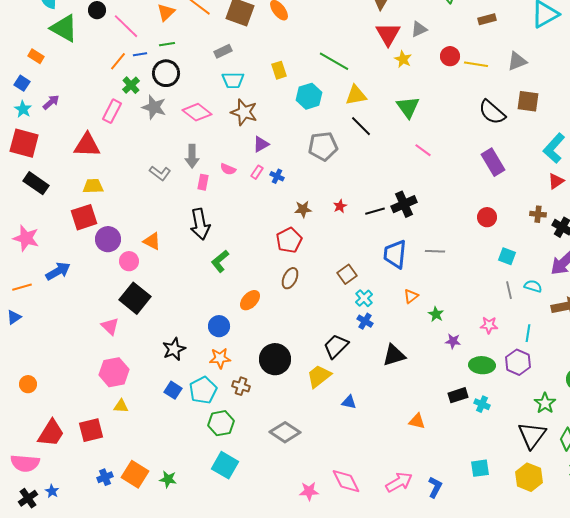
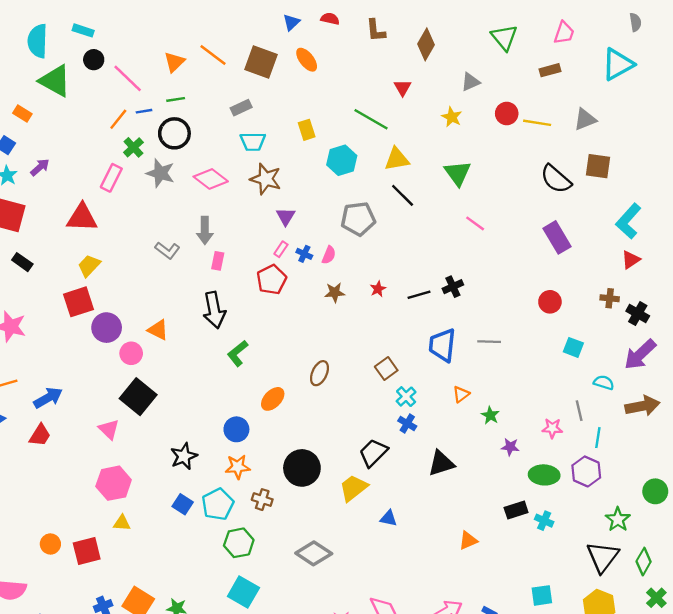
red triangle: (388, 34) -> (403, 88), moved, size x0.6
purple triangle: (261, 144) -> (286, 216), turned -30
pink semicircle: (228, 169) -> (329, 255), moved, turned -91
black rectangle: (36, 183) -> (22, 262), size x0.7
yellow trapezoid: (93, 186) -> (89, 266), turned -45
black cross: (404, 204) -> (453, 287), size x0.7
red pentagon: (289, 240) -> (272, 280), moved
blue arrow: (58, 271) -> (48, 398), moved
gray line: (509, 290) -> (579, 411), moved
orange circle: (28, 384) -> (50, 544), moved
orange triangle: (417, 421) -> (468, 540), turned -36
red trapezoid: (51, 433) -> (40, 435), moved, size x0.7

